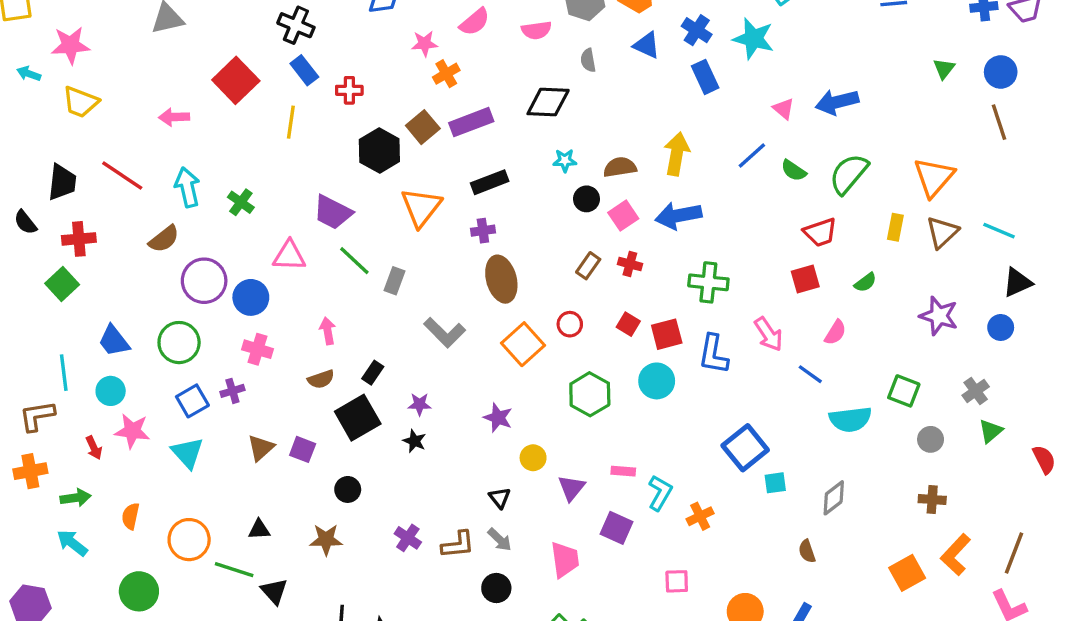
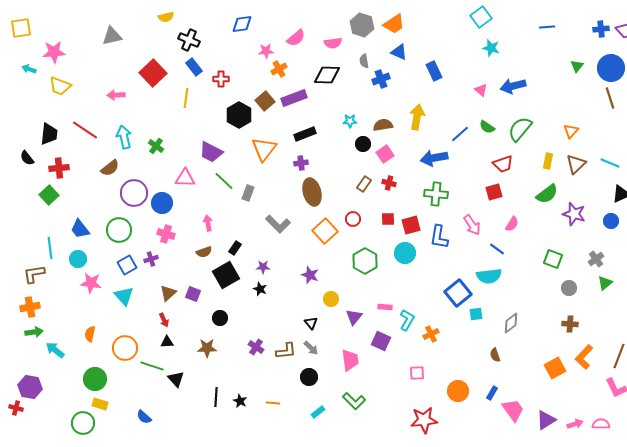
blue cross: (697, 30) -> (381, 79), moved, turned 36
cyan star: (754, 39) -> (491, 48), moved, size x0.7
blue circle: (1001, 72) -> (611, 68), size x1.4
black diamond: (548, 102) -> (327, 75), moved
blue line: (752, 155) -> (460, 134), moved
orange triangle: (934, 177) -> (571, 131), size x0.6
blue arrow: (678, 216) -> (434, 158), moved
green semicircle: (865, 282) -> (547, 194), moved, size x1.6
red square: (628, 324) -> (388, 219), turned -32
cyan semicircle: (850, 419) -> (489, 276), moved
red arrow: (94, 448) -> (164, 320), moved
green arrow: (75, 498) -> (34, 332), moved

